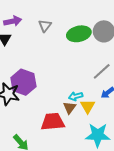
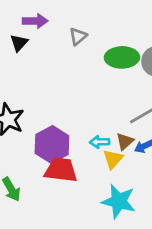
purple hexagon: (23, 82) -> (52, 145), moved
brown triangle: (70, 108) -> (125, 141), moved

